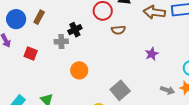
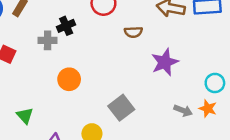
brown semicircle: (118, 30) -> (133, 32), moved
purple star: (152, 54) -> (165, 62), size x1.5

